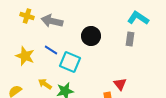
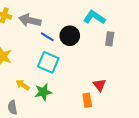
cyan L-shape: (138, 18) -> (94, 17), moved
blue line: (51, 50) -> (47, 37), moved

